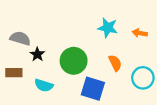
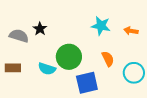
black star: (37, 54) -> (40, 29), moved
cyan semicircle: (44, 85) -> (47, 69), moved
blue square: (93, 89) -> (87, 83), turned -30

